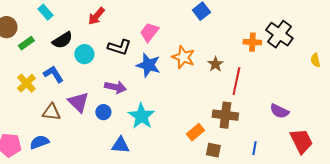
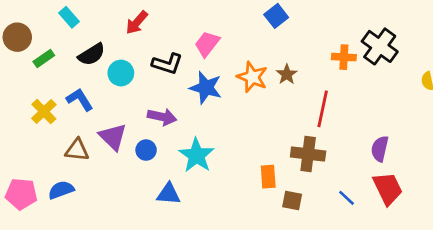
brown star: (215, 64) -> (287, 74), moved
purple semicircle: (279, 111) -> (380, 149), turned 78
orange rectangle: (195, 132) -> (268, 177), turned -54
red trapezoid: (301, 141) -> (388, 189), moved
blue line: (254, 148) -> (347, 198), turned -56

